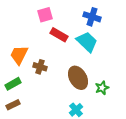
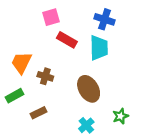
cyan trapezoid: (87, 42) -> (99, 48), turned 45
green star: (102, 88) -> (120, 116), moved
brown rectangle: (13, 105) -> (38, 113), moved

